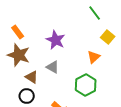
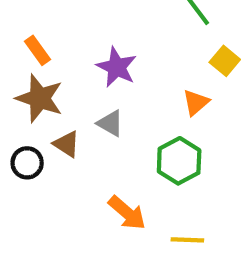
black circle: (27, 96) -> (27, 163), moved

